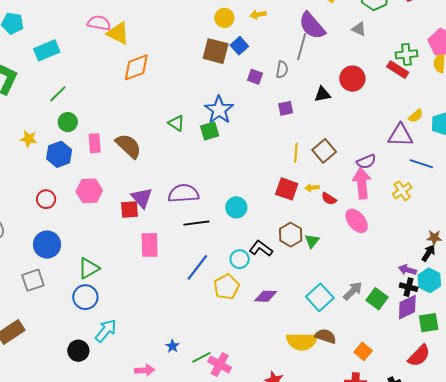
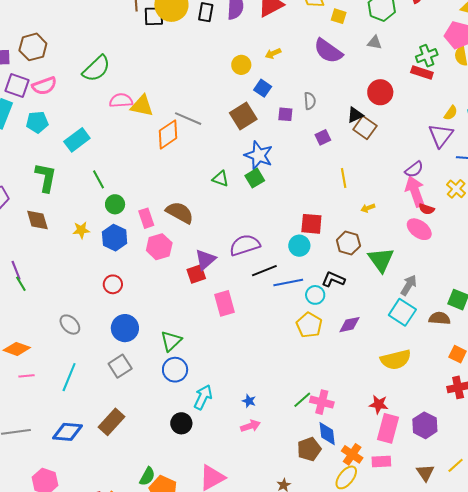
gray line: (302, 47) -> (188, 119), moved, turned -68
brown square: (216, 51) -> (243, 116), moved, turned -32
green line: (58, 94) -> (98, 179), turned -60
purple triangle: (400, 135) -> (441, 135), turned -40
brown square: (324, 151) -> (365, 128), moved
red square: (287, 189) -> (311, 224), moved
pink hexagon: (89, 191) -> (159, 247), moved
purple triangle: (142, 198) -> (205, 260), turned 45
red semicircle: (329, 199) -> (427, 209), moved
brown hexagon: (291, 235) -> (348, 243), moved
green triangle: (312, 241) -> (381, 260), size x1.8
blue line: (197, 267) -> (288, 282), moved, turned 56
gray arrow: (353, 291) -> (409, 285), moved
brown semicircle: (326, 336) -> (439, 318), moved
blue star: (172, 346) -> (249, 401), moved

